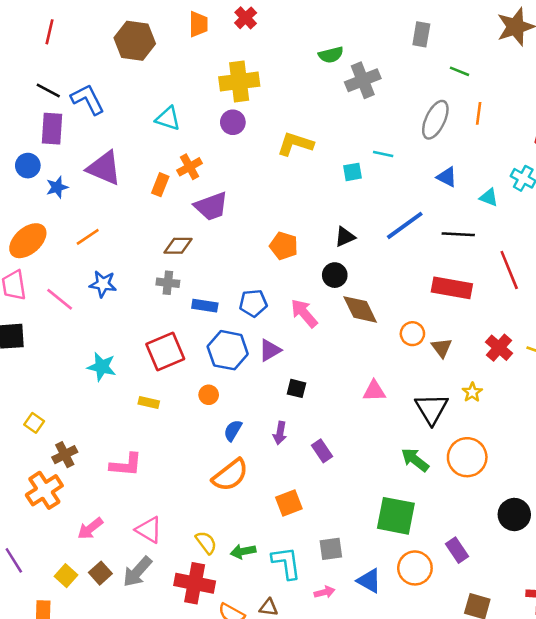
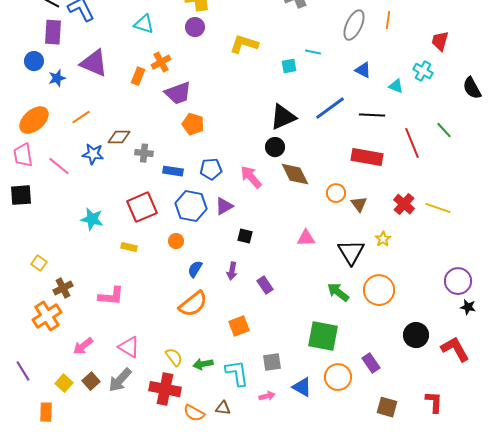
black triangle: (345, 237) -> (283, 117), size x1.6
brown diamond: (178, 246) -> (119, 137), moved
orange pentagon: (284, 246) -> (193, 124), moved

